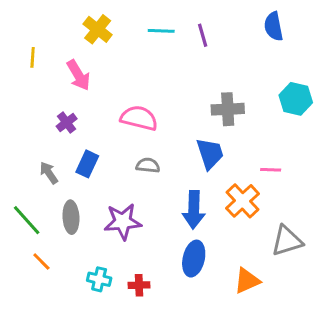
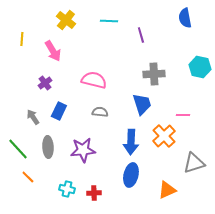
purple line: (203, 35) -> (141, 35), moved

